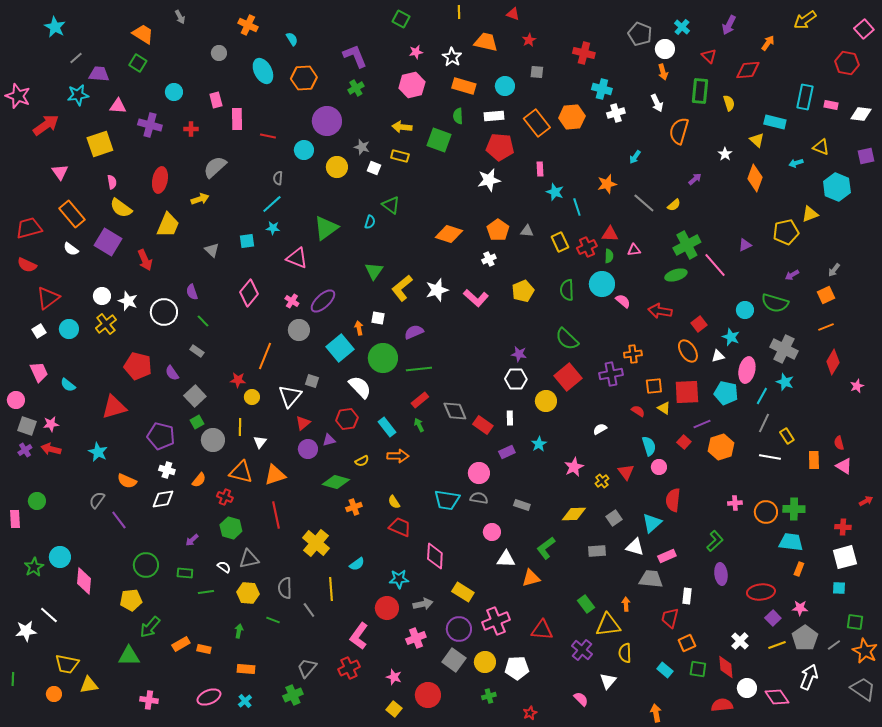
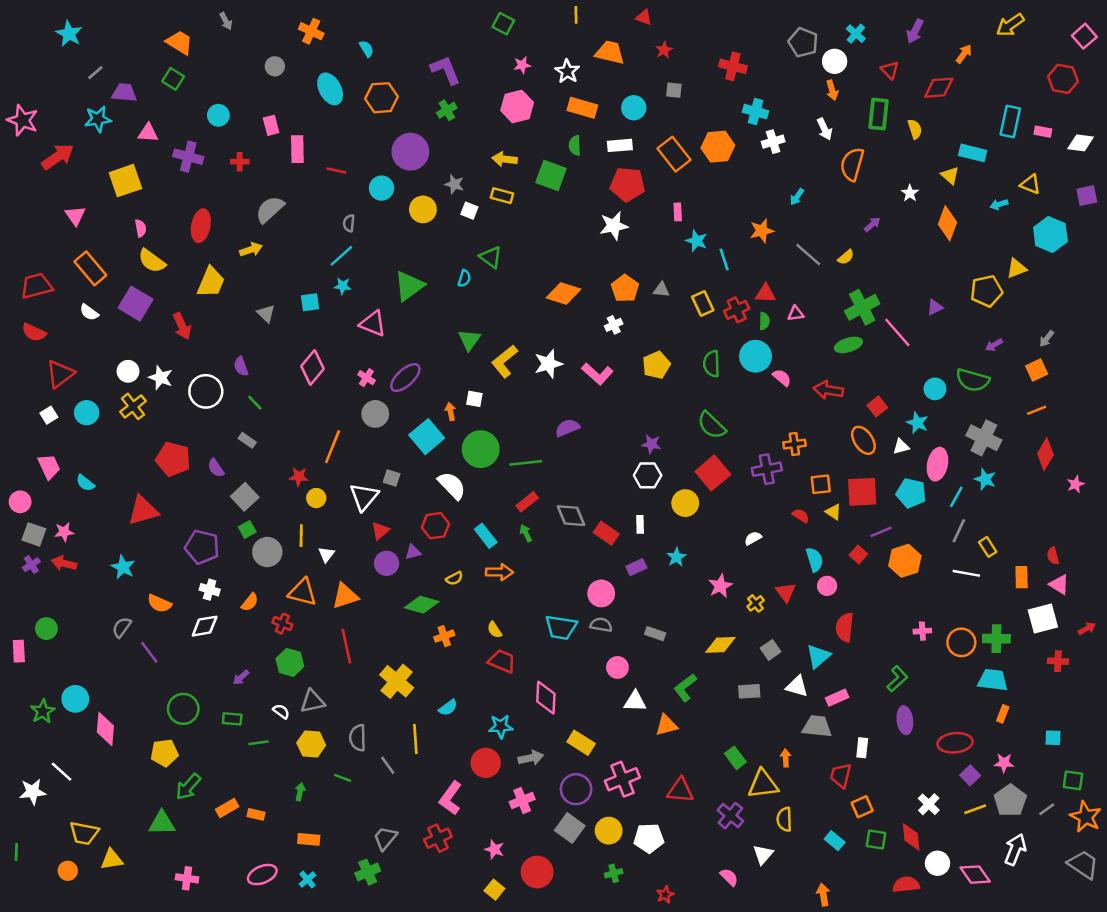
purple semicircle: (414, 332) -> (567, 428), moved
white square: (845, 557) -> (1043, 619), moved

